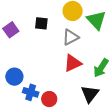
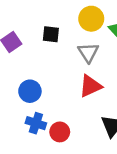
gray triangle: (71, 37) -> (88, 52), turned -36
blue circle: (14, 77) -> (30, 91), moved

